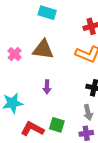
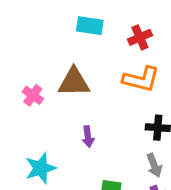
cyan rectangle: (47, 13) -> (90, 26), moved

